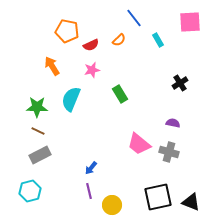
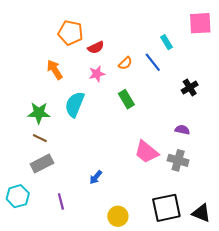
blue line: (134, 18) -> (153, 62), moved
orange semicircle: (119, 40) -> (125, 63), moved
cyan hexagon: (30, 191) -> (18, 196), moved
purple line: (89, 191) -> (61, 201), moved

